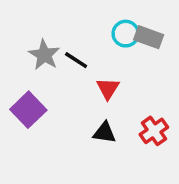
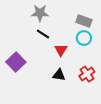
cyan circle: (126, 34) -> (84, 38), moved
gray star: (44, 55) -> (40, 13), moved, turned -30

